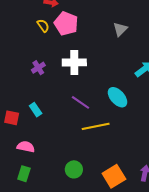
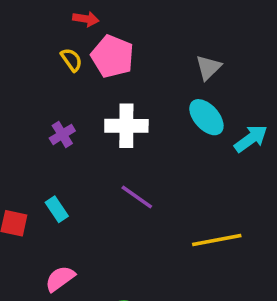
cyan ellipse: (118, 97) -> (206, 117), moved
yellow line: (96, 126) -> (217, 240), moved
pink semicircle: (26, 147) -> (60, 279), moved, turned -48

